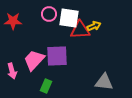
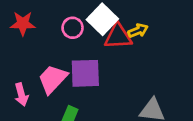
pink circle: (49, 14) -> (73, 28), moved
white square: (69, 18) -> (102, 19), turned 35

